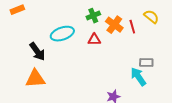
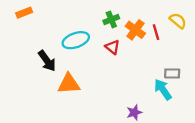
red triangle: (94, 40) -> (112, 47), turned 40
orange triangle: (35, 79) -> (69, 84), moved

